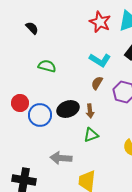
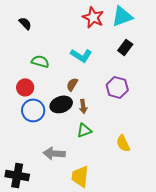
cyan L-shape: (100, 60) -> (81, 55), moved
brown semicircle: (97, 83) -> (72, 84), moved
red circle: (20, 103) -> (25, 87), moved

